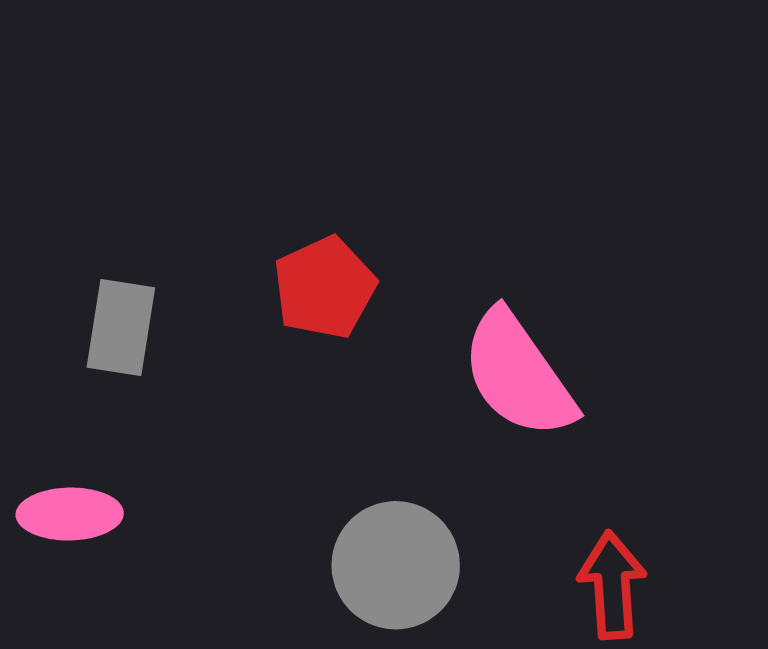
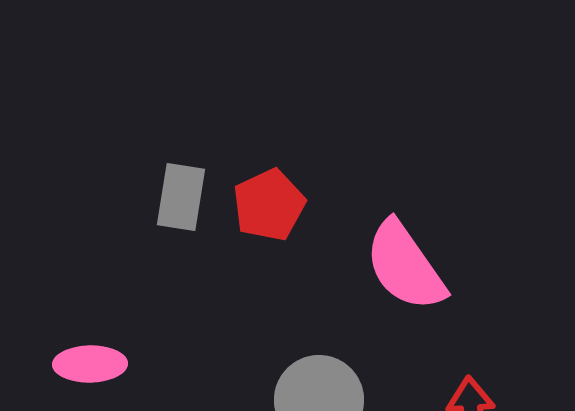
gray rectangle: (121, 328) -> (181, 197), moved

